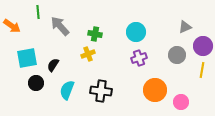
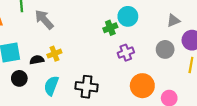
cyan circle: (136, 32) -> (128, 16), moved
green cross: (95, 34) -> (110, 28), moved, turned -32
yellow cross: (88, 54) -> (54, 54), moved
black semicircle: (53, 65) -> (37, 60), turned 48

